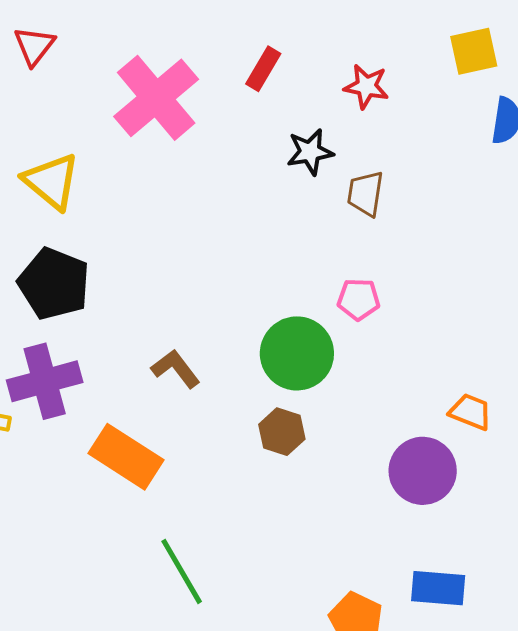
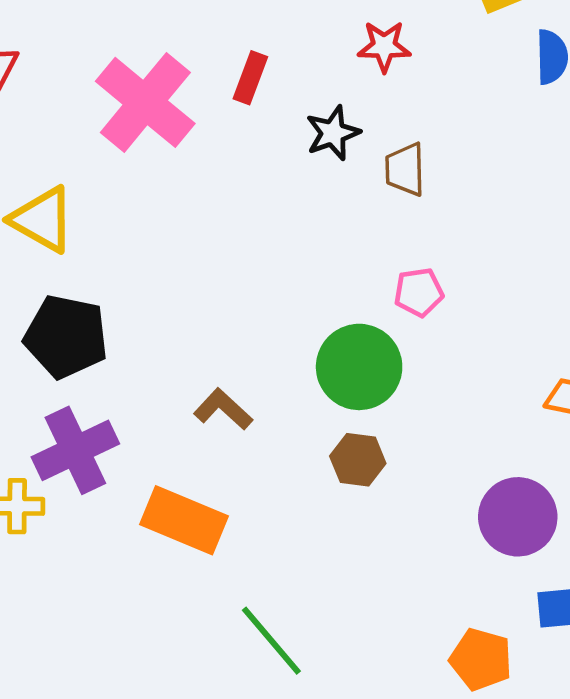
red rectangle: (263, 69) -> (250, 78), moved
purple circle: (423, 471) -> (518, 517), moved

